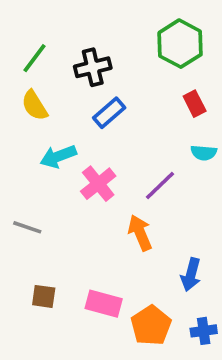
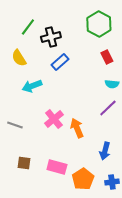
green line: (35, 58) -> (28, 27), moved
pink cross: (98, 184) -> (54, 119), moved
purple line: (160, 185) -> (108, 108), moved

